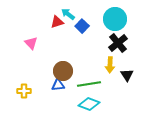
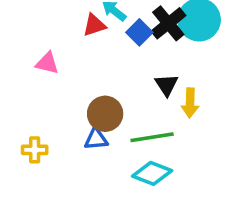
pink triangle: (31, 43) -> (47, 63), turned -32
black cross: (118, 43) -> (168, 23), moved
black triangle: (127, 75) -> (167, 85), moved

